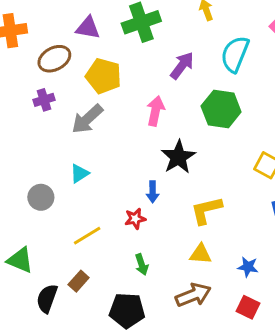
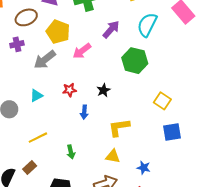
pink arrow: (155, 111) -> (82, 51), moved, turned -144
black star: (178, 157) -> (103, 90), size x0.6
red star: (135, 219) -> (69, 90), moved
green arrow: (142, 264) -> (71, 152), moved

